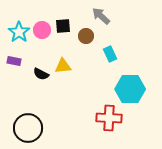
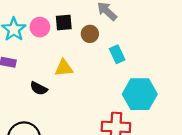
black semicircle: (41, 74) -> (39, 88), moved

